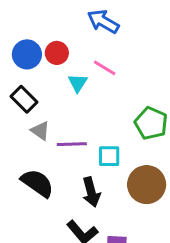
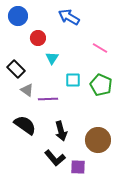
blue circle: (27, 54) -> (18, 16), moved
pink line: (105, 68) -> (100, 48), moved
cyan square: (109, 156) -> (73, 80), moved
brown circle: (147, 185) -> (98, 140), moved

